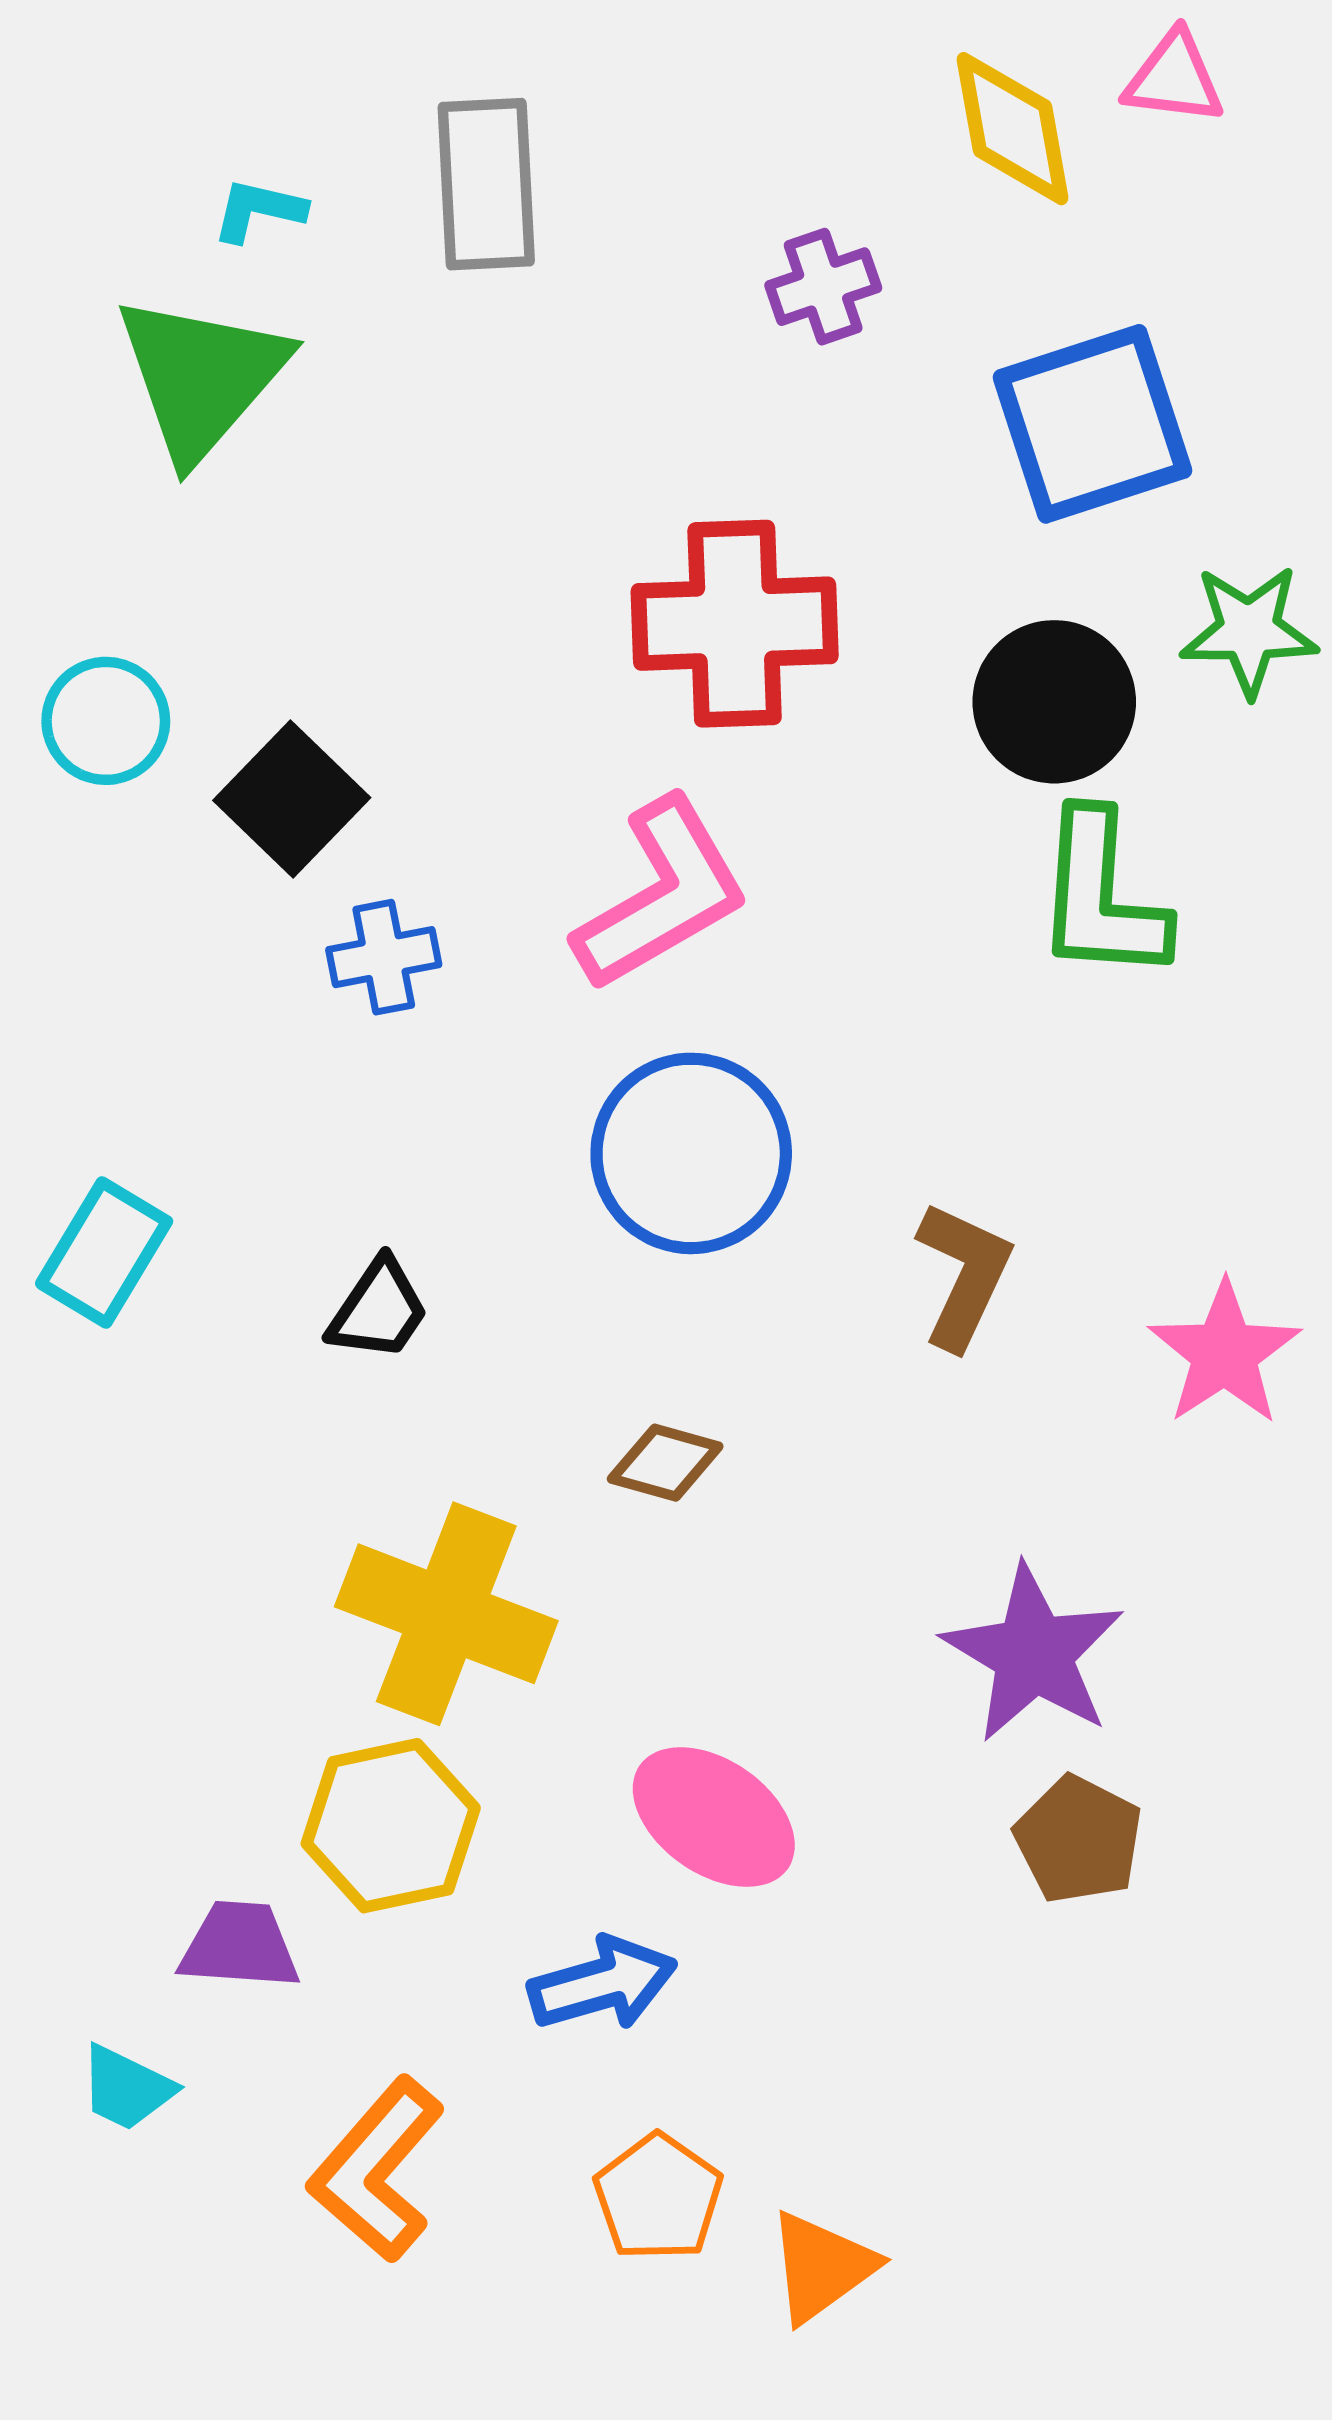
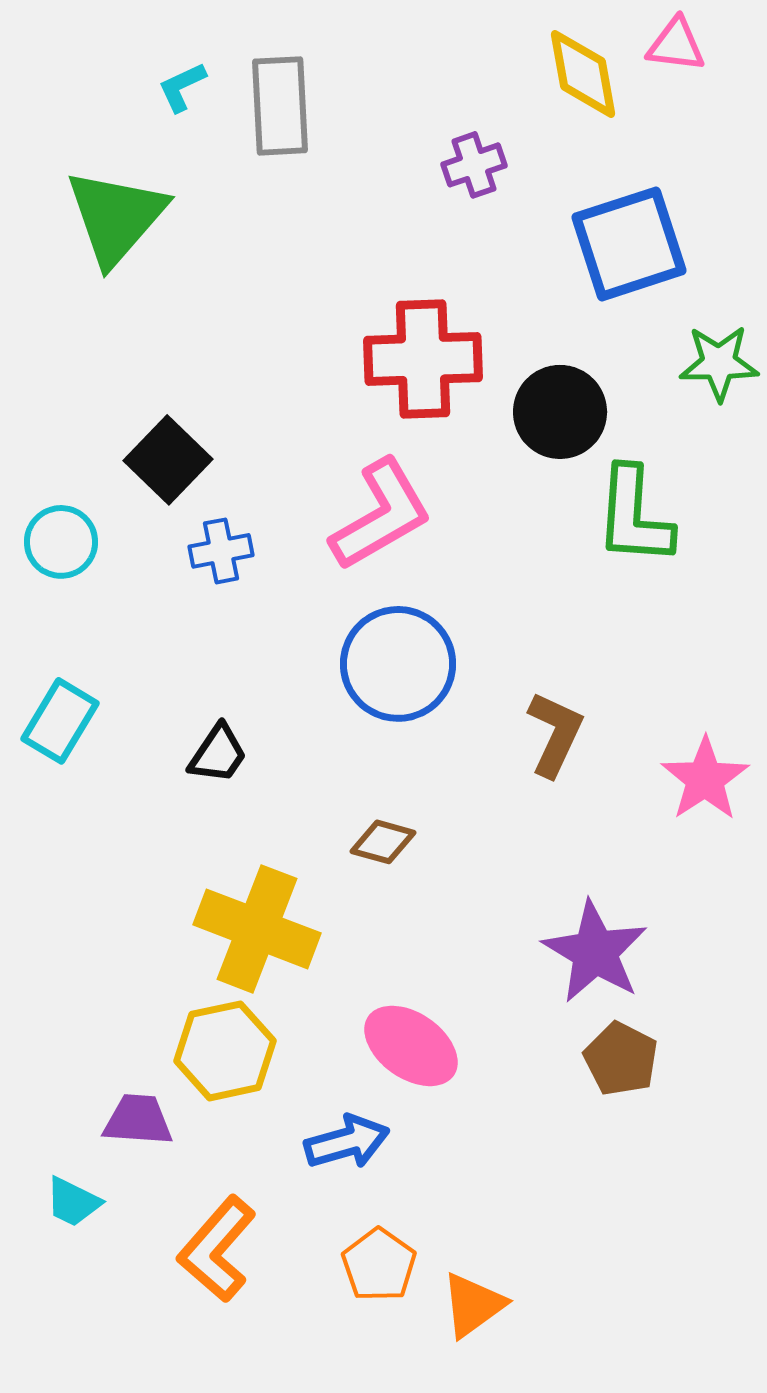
cyan L-shape: (259, 210) -> (182, 87), moved, turned -38
black circle: (1054, 702) -> (560, 412), moved
cyan circle: (106, 721) -> (61, 542), moved

